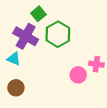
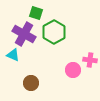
green square: (38, 14) -> (36, 13), turned -32
brown circle: (16, 88) -> (31, 83), moved

